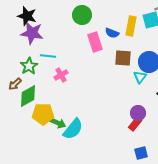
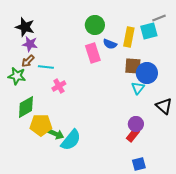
green circle: (82, 15) -> (95, 25), moved
purple star: (32, 33) -> (30, 44), size x0.7
brown square: (123, 58) -> (133, 66), moved
green star: (29, 66) -> (17, 76), moved, turned -30
brown arrow: (15, 84) -> (28, 61), moved

